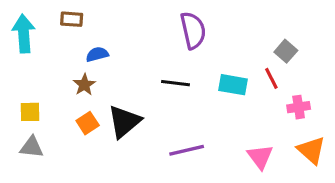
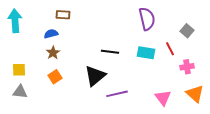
brown rectangle: (72, 19) -> (63, 15), moved
purple semicircle: (193, 30) -> (147, 19), moved
gray square: (286, 51) -> (187, 31), moved
blue semicircle: (97, 54) -> (51, 34), moved
black triangle: (124, 121) -> (95, 76), moved

